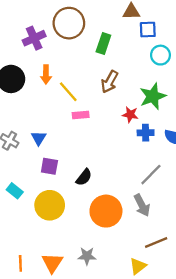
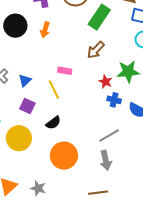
green rectangle: (103, 43) -> (99, 17), size x1.4
yellow line: (68, 92) -> (54, 90), moved
gray arrow: (142, 205) -> (106, 160), moved

